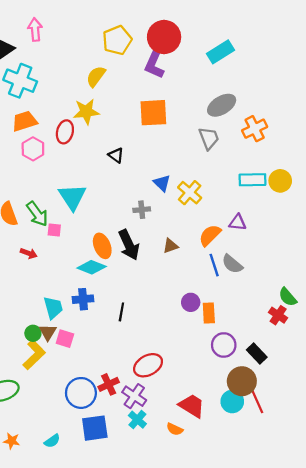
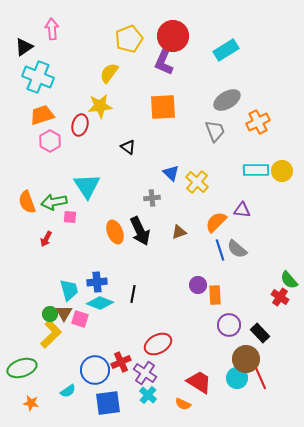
green arrow: (37, 214) -> (54, 202), turned 115
red arrow: (29, 253) -> (46, 239), turned 98
cyan diamond: (92, 267) -> (100, 303), moved
orange star: (12, 441) -> (31, 403), moved
cyan semicircle: (52, 441) -> (68, 391), moved

